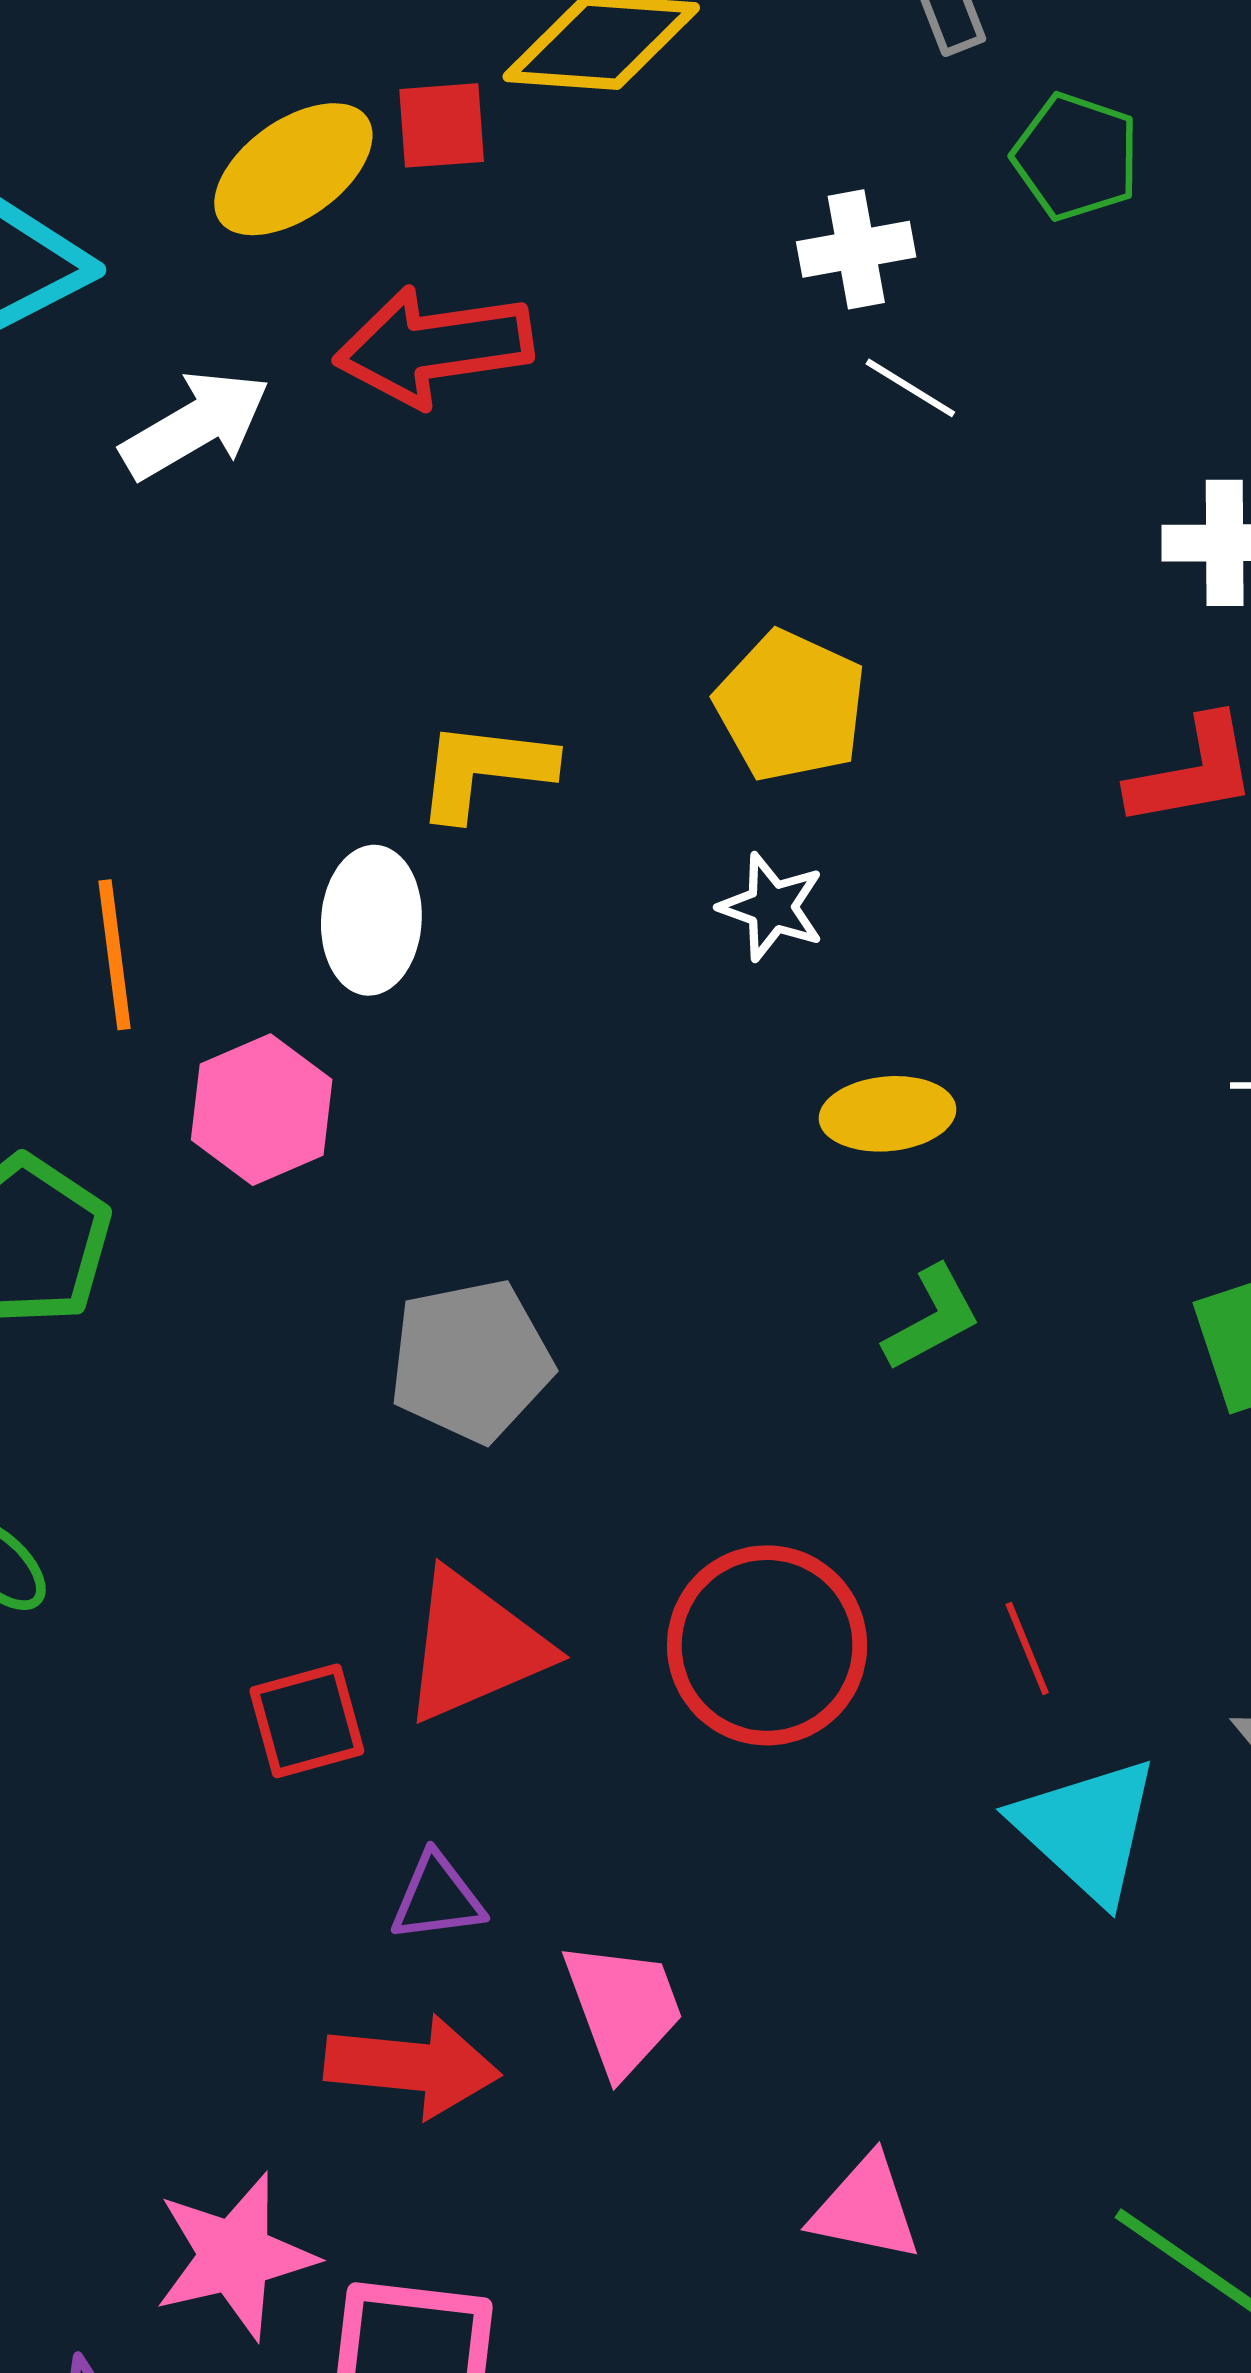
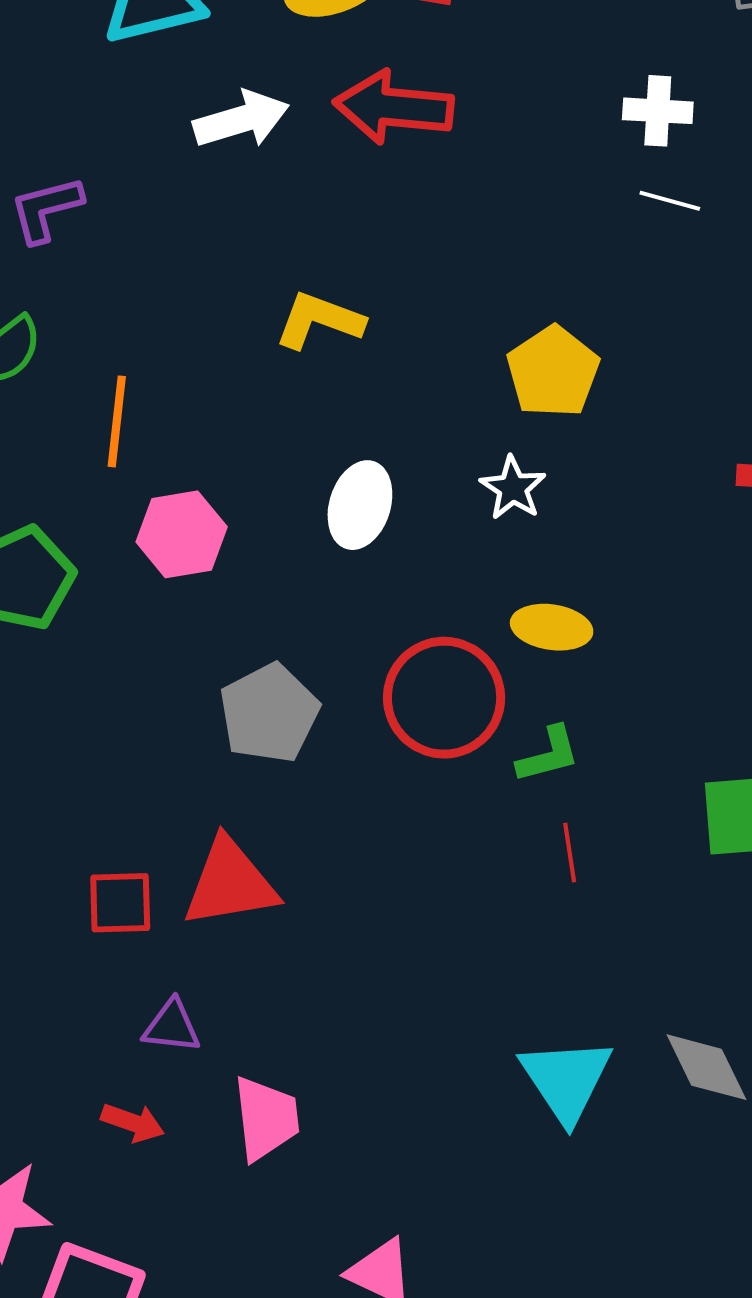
white line: (910, 388) -> (670, 201), turned -30
yellow L-shape: (485, 770) -> (319, 320), moved
white ellipse: (371, 920) -> (360, 505), moved
gray pentagon: (471, 1361) -> (269, 713), turned -30
red circle: (767, 1645) -> (444, 698), moved
red line: (1027, 1648) -> (570, 853), moved
red arrow: (412, 2066) -> (133, 1123), size x0.6

